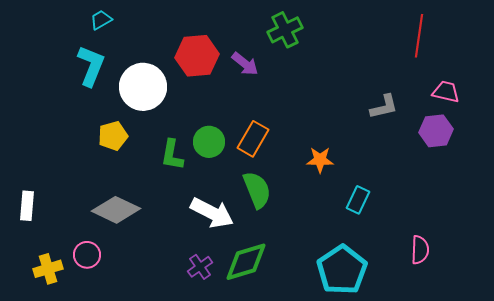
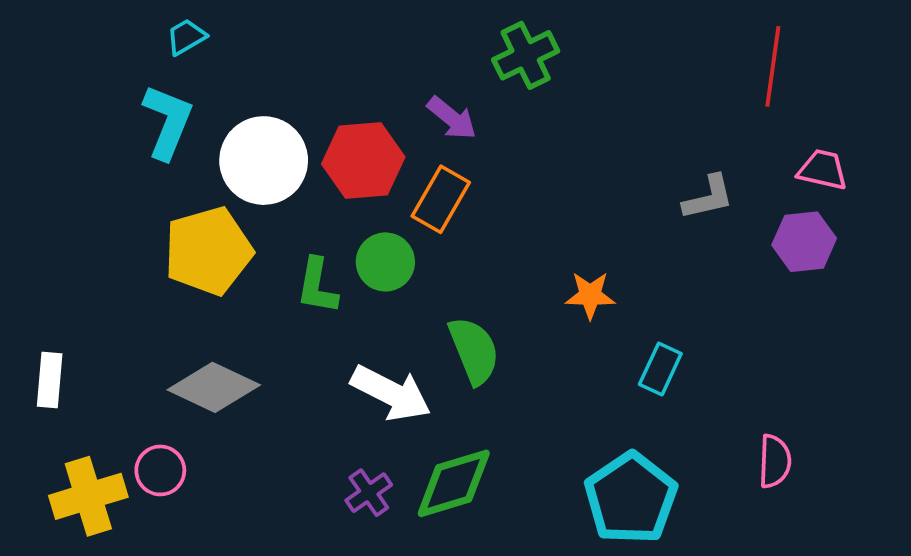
red hexagon: (197, 56) -> (363, 161), moved
yellow pentagon: (113, 136) -> (208, 251), size x1.6
orange rectangle: (253, 139) -> (441, 199), moved
yellow cross: (48, 269) -> (88, 496), size x1.4

